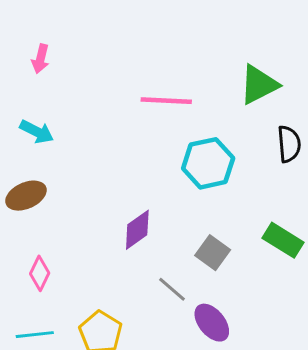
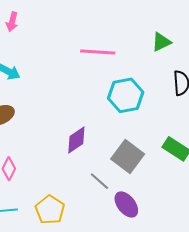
green triangle: (259, 85) -> (161, 42), size x0.7
gray square: (213, 253) -> (128, 157), size x1.4

